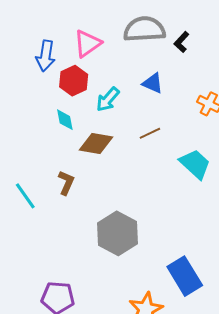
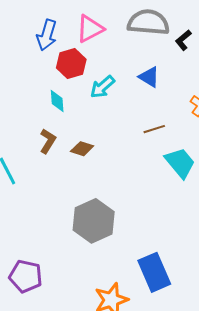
brown line: (150, 133) -> (154, 129), moved
brown diamond: (96, 144) -> (82, 149), moved, size x0.7
brown L-shape: (66, 183) -> (48, 141), moved

